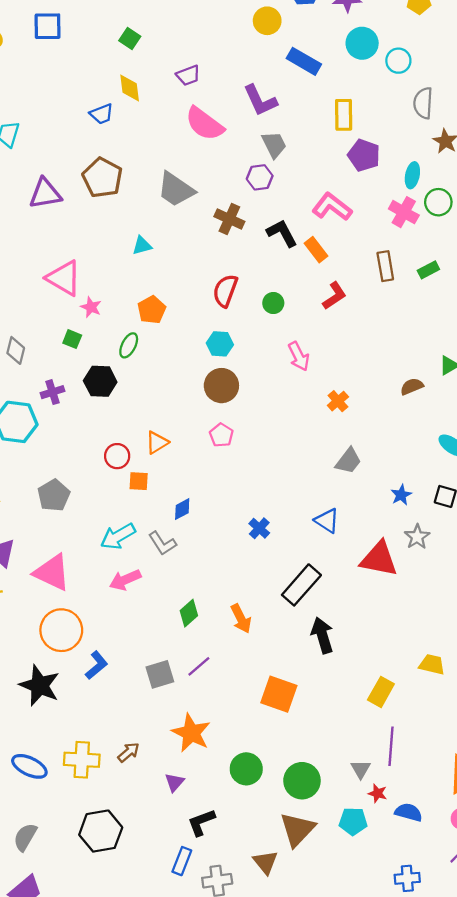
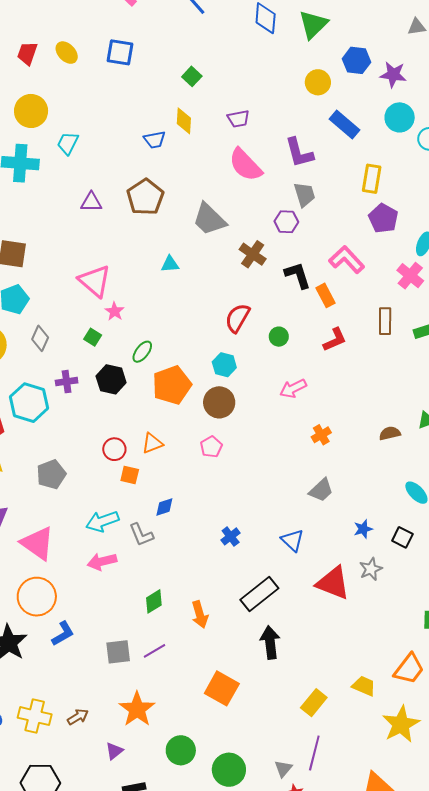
purple triangle: (45, 193) -> (91, 202), size x0.7
orange pentagon: (152, 310) -> (172, 385), moved, size x1.5
pink arrow: (299, 356) -> (293, 388), turned 80

